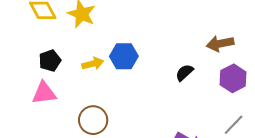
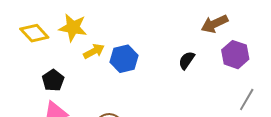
yellow arrow: (93, 64) -> (94, 51), moved

